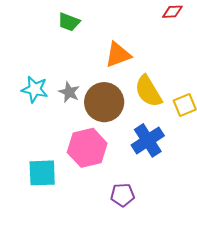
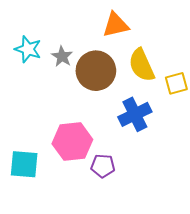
pink hexagon: (87, 148) -> (72, 142), moved
cyan square: (42, 173) -> (24, 164), moved

